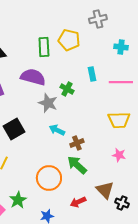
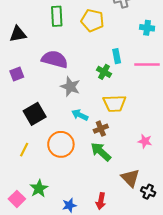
green rectangle: (44, 47) -> (57, 16), moved
green cross: (67, 89) -> (104, 72), moved
yellow trapezoid: (119, 120) -> (114, 103), moved
orange circle: (49, 178) -> (61, 144), moved
red arrow: (78, 202) -> (101, 201), moved, turned -56

